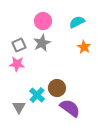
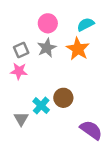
orange star: (84, 47) -> (78, 49), moved, size x1.5
purple semicircle: (70, 108) -> (91, 130), moved

